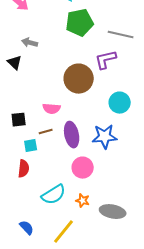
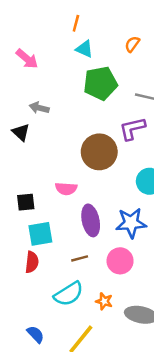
brown line: (46, 132) -> (80, 258), moved
cyan square: (31, 146) -> (40, 234), size x1.5
pink circle: (83, 168) -> (120, 261), moved

